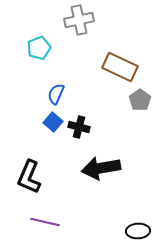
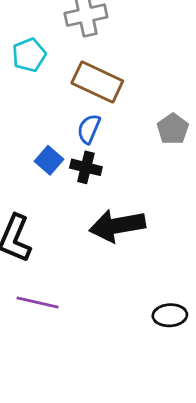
brown rectangle: (120, 67) -> (97, 82), moved
blue semicircle: (56, 94) -> (89, 129), moved

